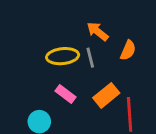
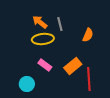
orange arrow: (98, 31) -> (40, 22), moved
gray line: (90, 58) -> (60, 24), moved

